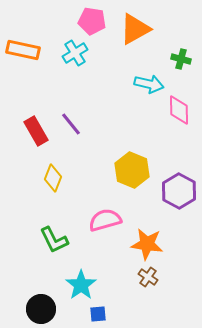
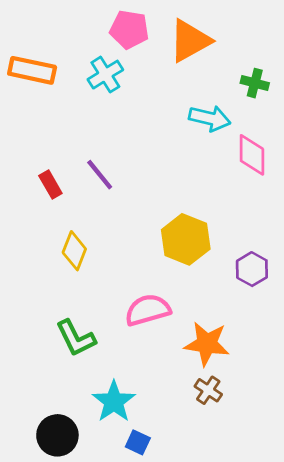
red rectangle: (36, 131) -> (50, 184), size x0.7
purple hexagon: (179, 191) -> (252, 269), size x0.7
blue square: (98, 314) -> (138, 442), turned 30

